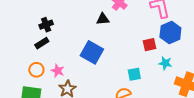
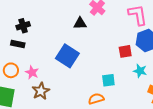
black rectangle: (42, 43) -> (18, 44), turned 40

